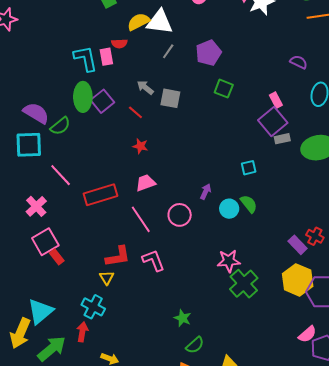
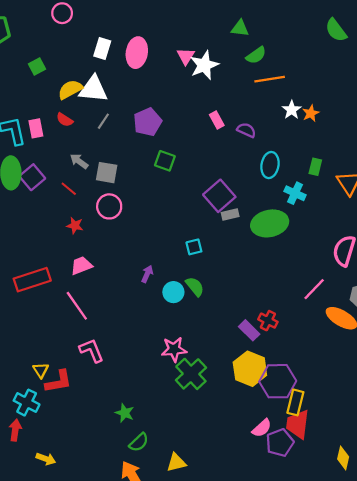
red semicircle: (119, 44) -> (65, 120), moved, turned 35
pink rectangle: (276, 100) -> (217, 120), moved
pink circle: (180, 215) -> (109, 206), moved
red L-shape: (118, 256) -> (58, 381), moved

